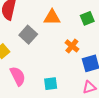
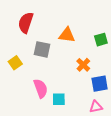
gray square: (28, 35) -> (42, 49), turned -36
pink semicircle: (18, 76) -> (41, 88), moved

